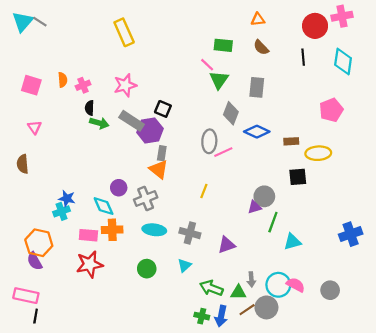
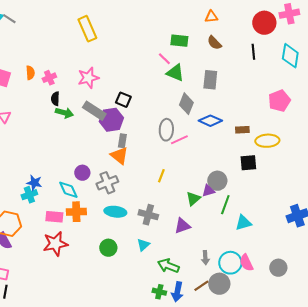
green triangle: (219, 80) -> (175, 73), turned -42
pink semicircle: (296, 285) -> (246, 263), turned -144
green triangle: (238, 292) -> (193, 199), moved, turned -42

